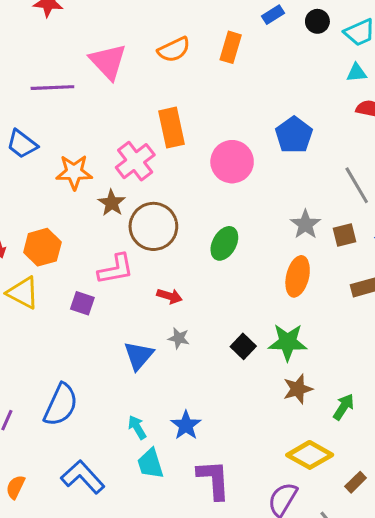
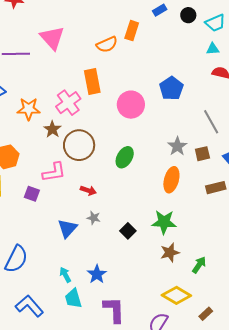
orange semicircle: (174, 50) -> (107, 44), moved
black square: (243, 346) -> (128, 231), moved

